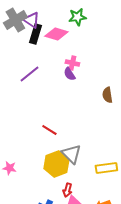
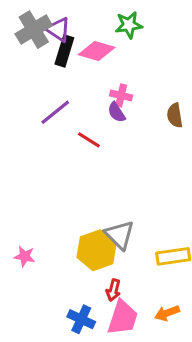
brown semicircle: (107, 95) -> (175, 115), moved
red line: (49, 130) -> (89, 140), moved

